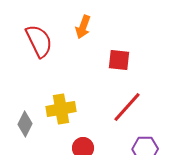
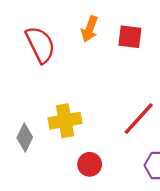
red square: (119, 60) -> (130, 37), moved

